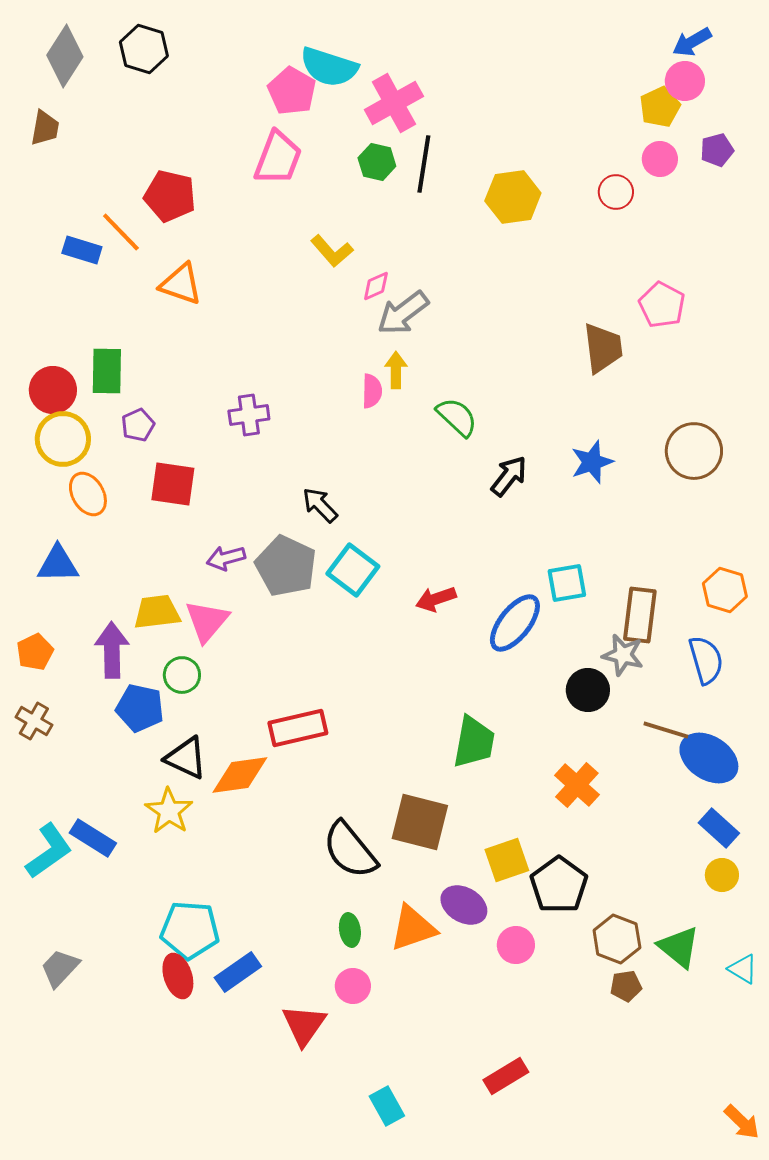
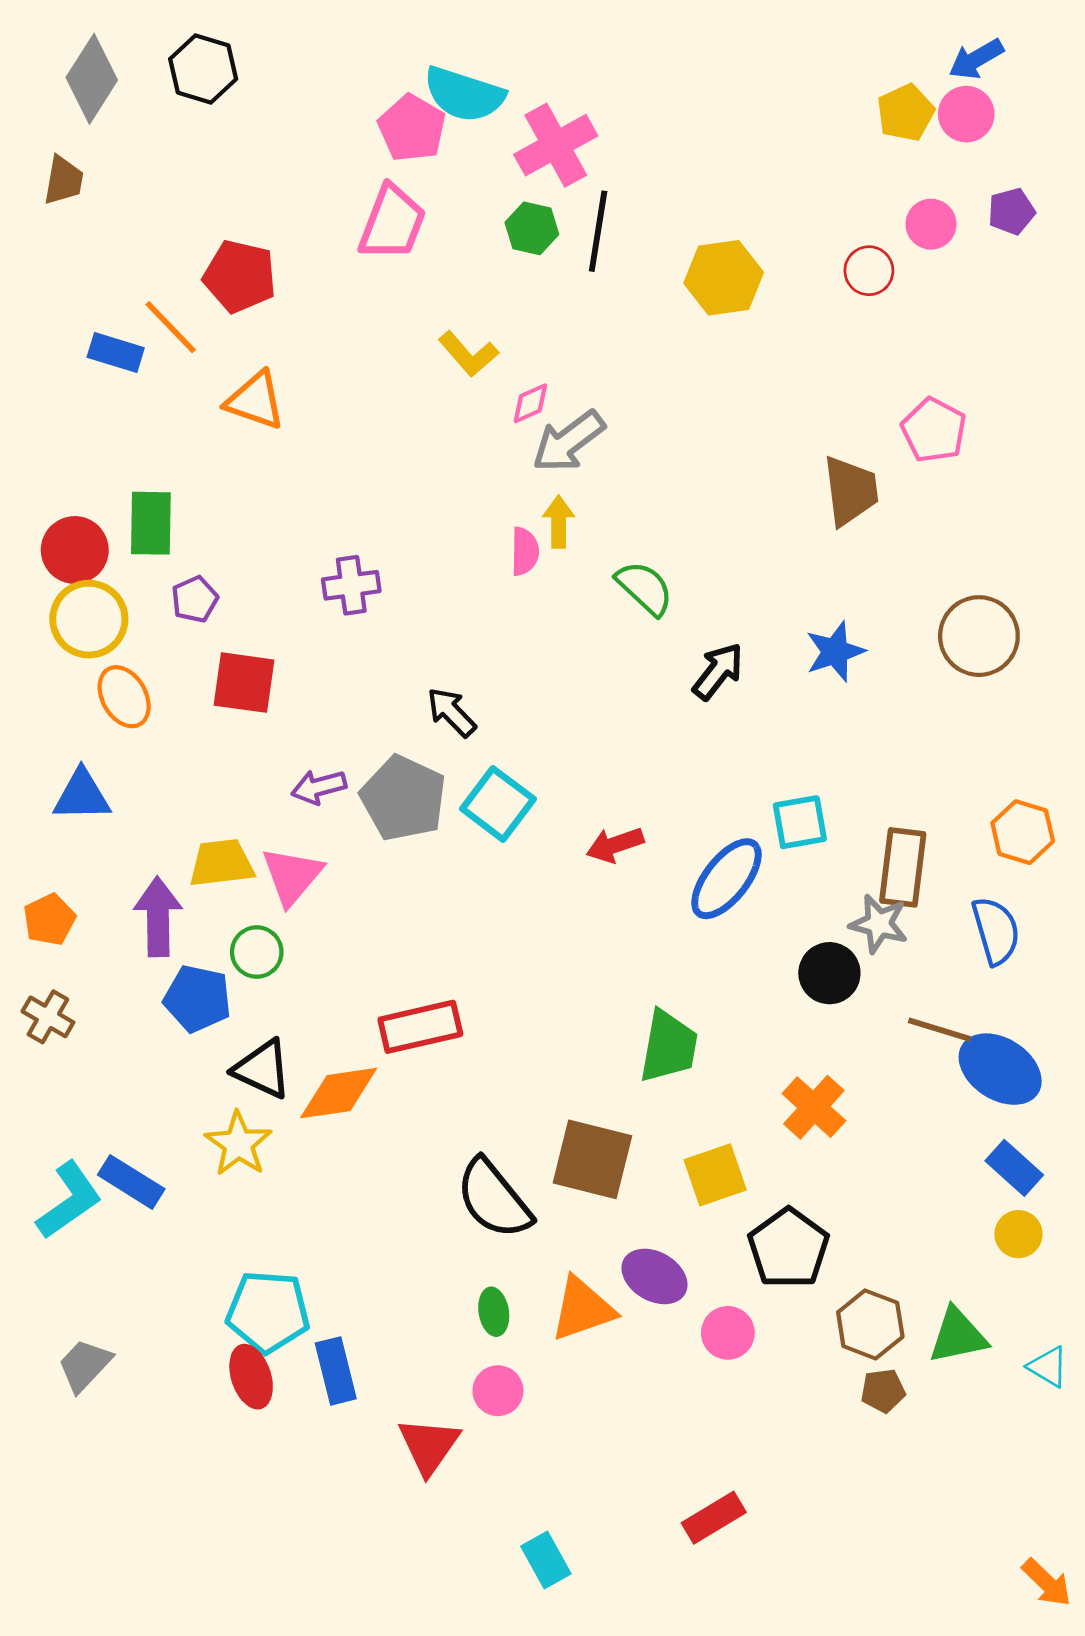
yellow pentagon: (660, 107) -> (906, 113), moved
yellow square: (507, 860) -> (715, 1175), moved
green triangle: (679, 947) -> (958, 1336), turned -51
blue rectangle: (238, 972) -> (336, 1371), turned -69

